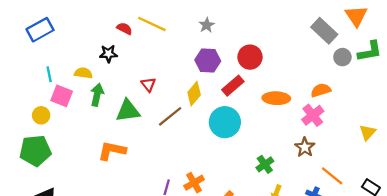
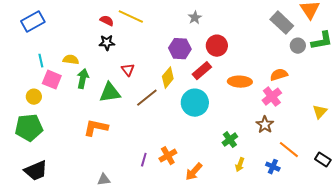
gray star: (207, 25) -> (195, 18), moved
black star: (108, 54) -> (107, 43), moved

